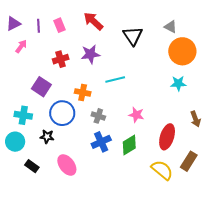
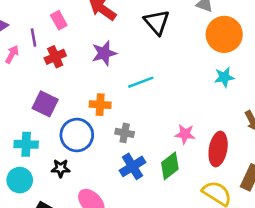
purple line: (38, 26) -> (33, 38), moved
red cross: (61, 59) -> (55, 57), moved
pink star: (136, 115) -> (185, 134), moved

